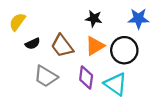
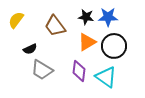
blue star: (138, 19) -> (108, 17), moved
black semicircle: (33, 44) -> (30, 49), moved
brown trapezoid: (62, 46) -> (55, 26), moved

